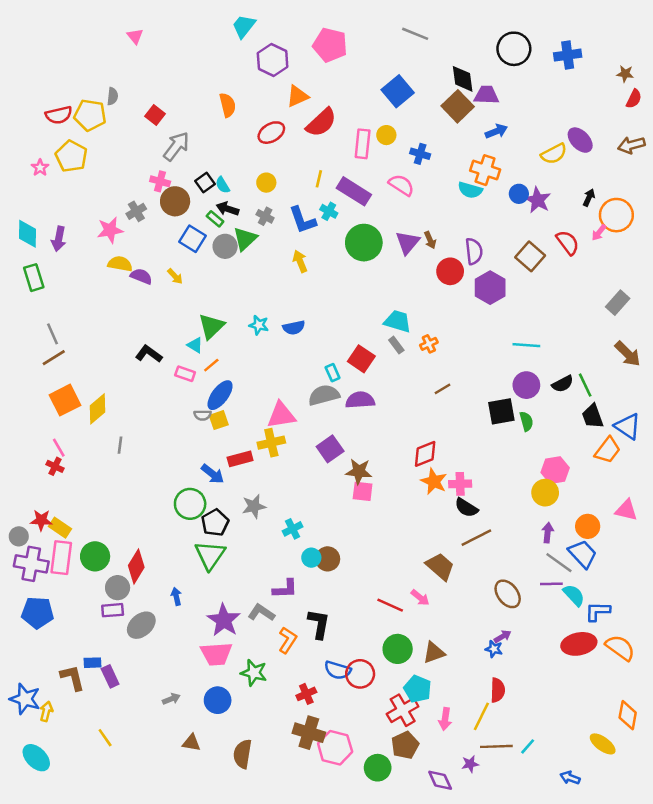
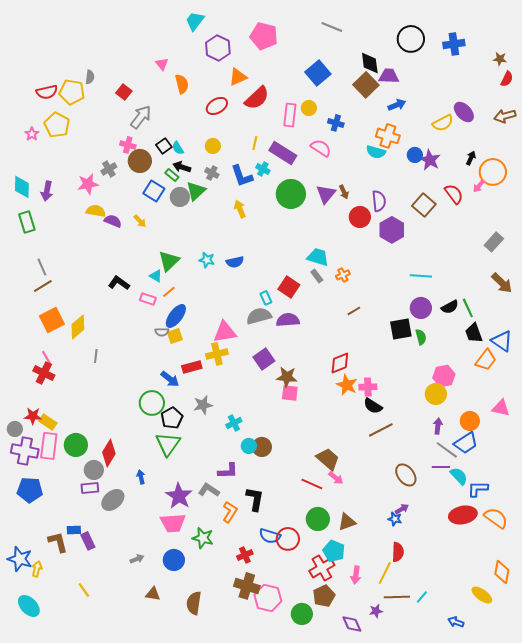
pink triangle: (135, 36) -> (162, 64), moved
red cross: (55, 466) -> (44, 373), size x1.5
blue trapezoid: (583, 554) -> (466, 443), turned 100
brown trapezoid: (440, 566) -> (328, 459), moved

